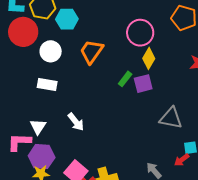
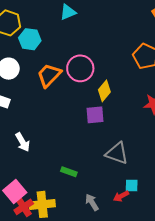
pink circle: (140, 33) -> (80, 68), moved
green rectangle: (125, 79) -> (69, 172), moved, turned 63

